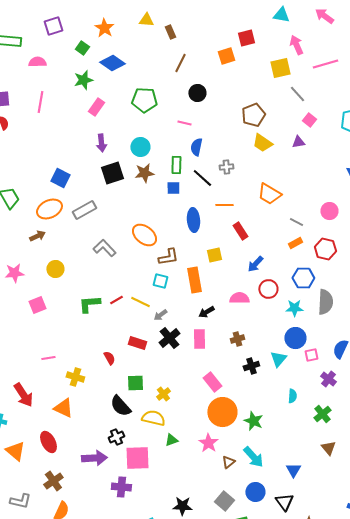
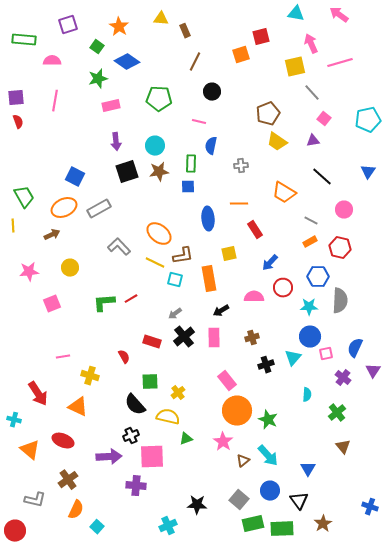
pink rectangle: (96, 107) -> (111, 106), turned 42
black line: (202, 178) -> (322, 177), moved
yellow line: (140, 302) -> (155, 263), moved
red ellipse: (48, 442) -> (63, 441), turned -40

